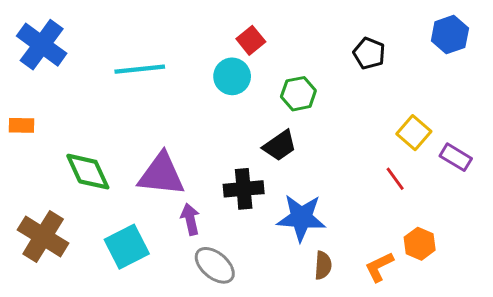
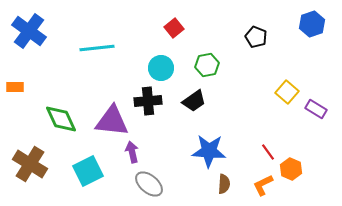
cyan circle: (232, 76) -> (161, 68), moved
red line: (395, 179) -> (268, 152), moved
black cross: (244, 189) -> (148, 101), moved

